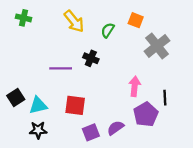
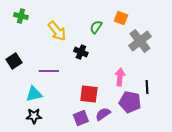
yellow arrow: (74, 21) -> (57, 31), moved
purple line: (61, 68) -> (49, 71), moved
black square: (16, 98) -> (14, 61), moved
red square: (75, 105) -> (89, 94), moved
purple pentagon: (146, 114) -> (130, 102), turned -30

